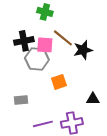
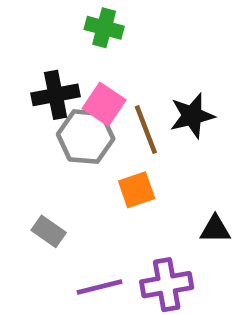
brown line: (63, 38) -> (146, 130), moved, turned 30
pink square: (45, 45) -> (104, 104), turned 30
gray rectangle: (21, 100) -> (49, 231), turned 40

